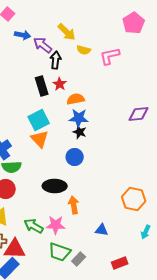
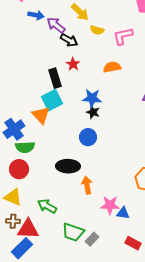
black arrow: (56, 60) -> (69, 40), turned 114
black rectangle: (42, 86) -> (55, 78), moved
orange semicircle: (76, 99) -> (112, 67), moved
orange triangle: (40, 139) -> (41, 115), moved
pink star: (56, 225) -> (110, 205), moved
blue triangle: (102, 230) -> (123, 213), moved
red rectangle: (120, 263) -> (133, 243), turned 49

